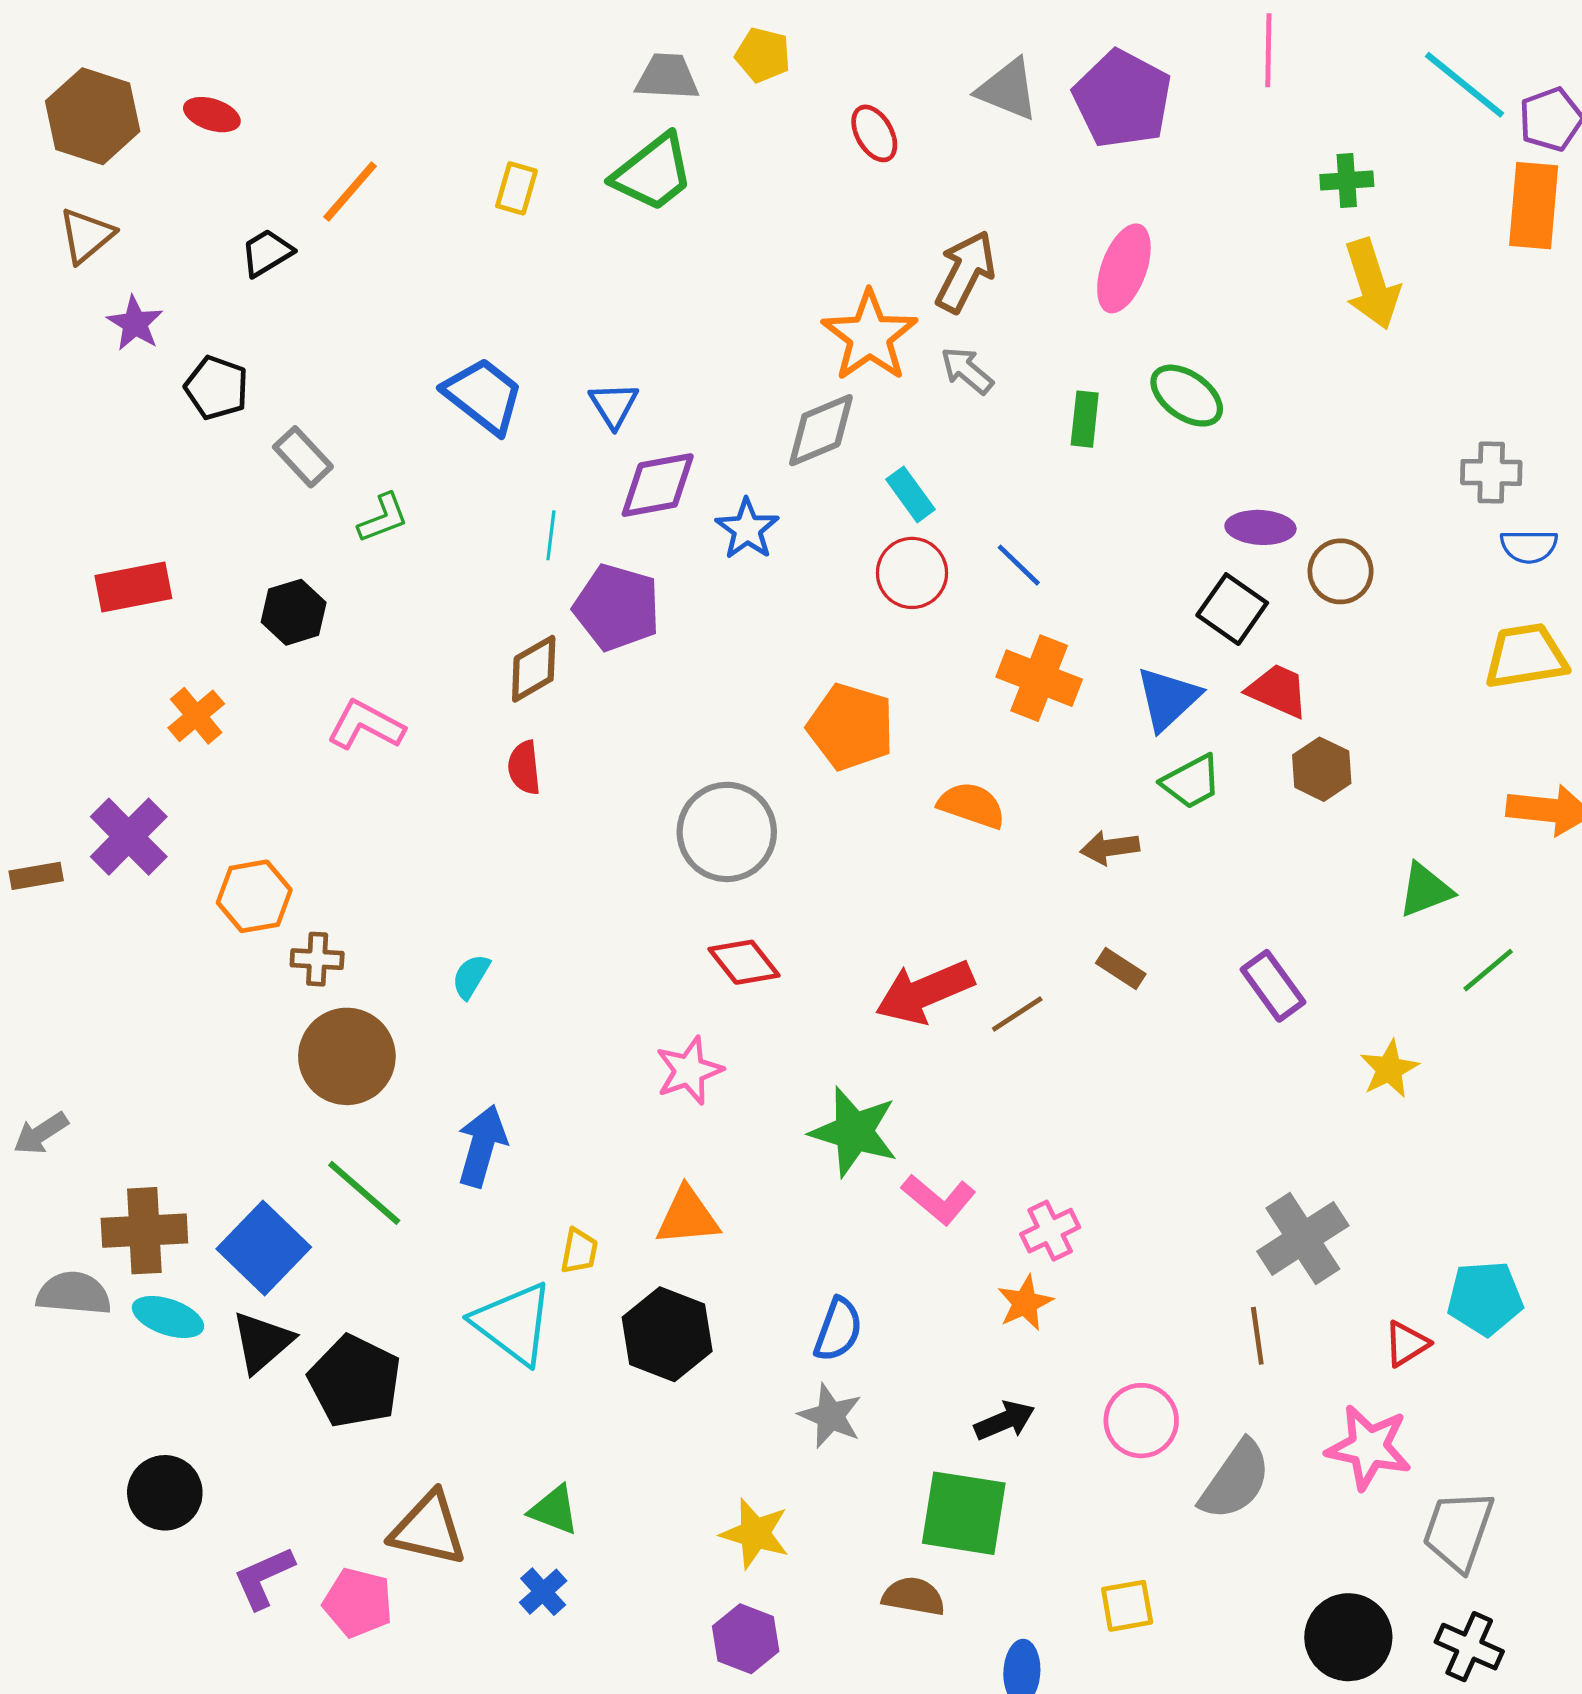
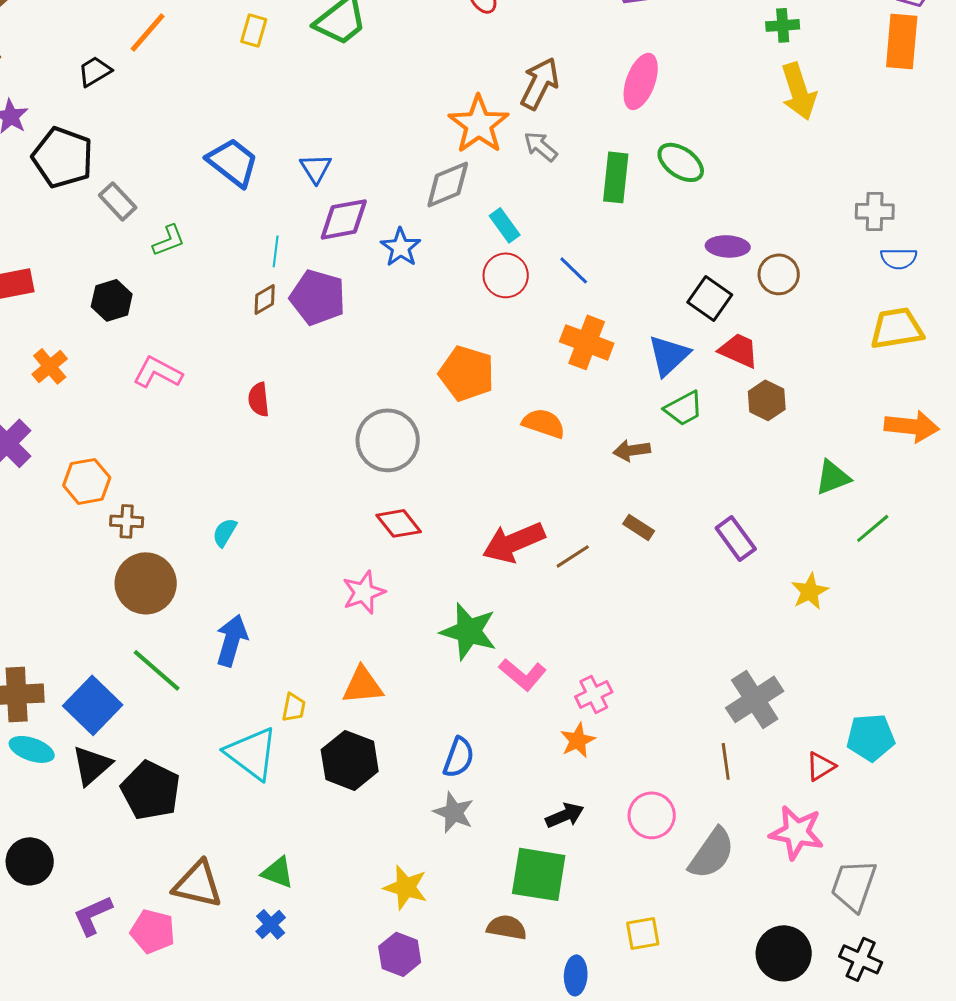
black pentagon: (217, 388) -> (63, 157), size x1.5
green rectangle: (1085, 419) -> (616, 177), size x1.4
brown diamond: (534, 669) -> (265, 299), moved, size x0.7

